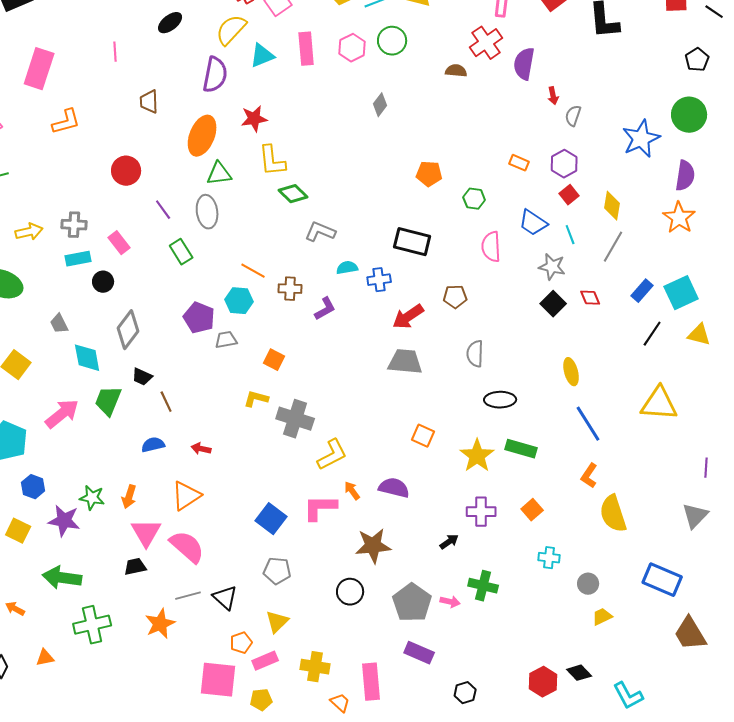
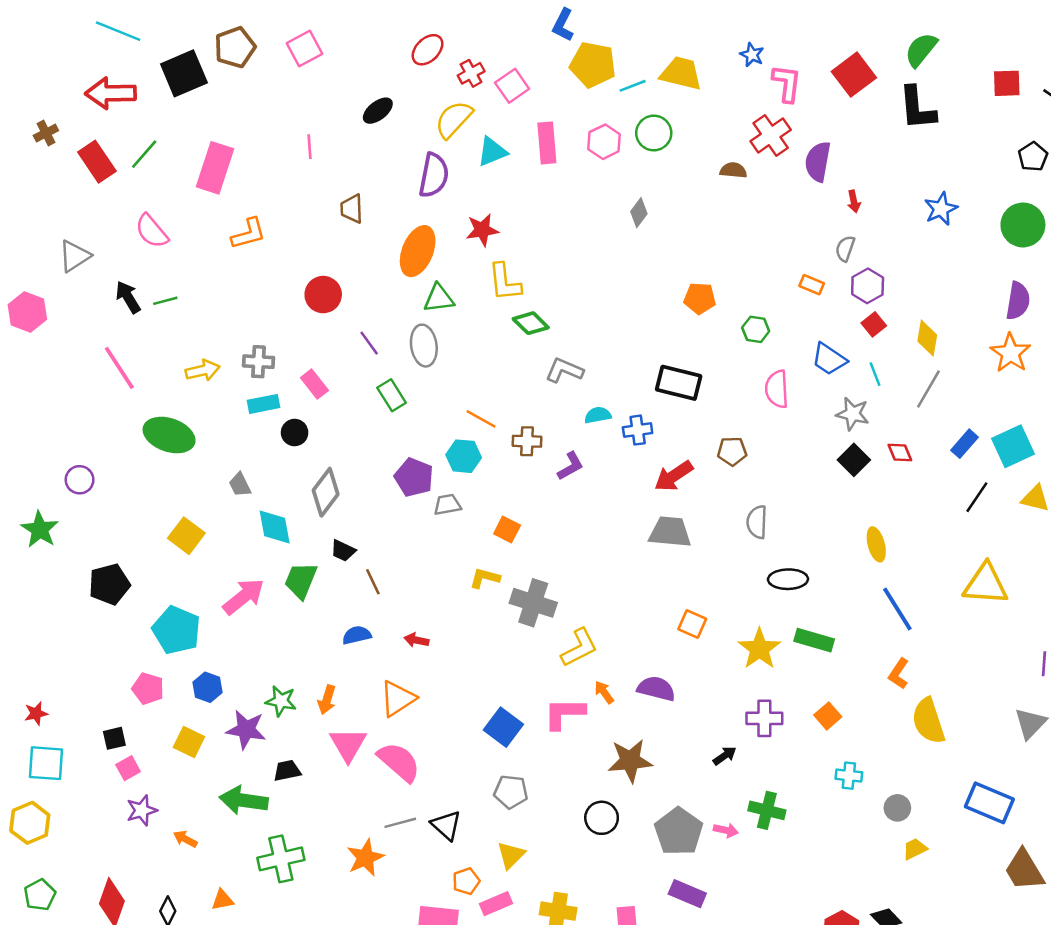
gray semicircle: (573, 116) -> (845, 249), moved
blue star: (641, 139) -> (941, 209), moved, size x0.7
black trapezoid: (135, 567) -> (287, 771), moved

